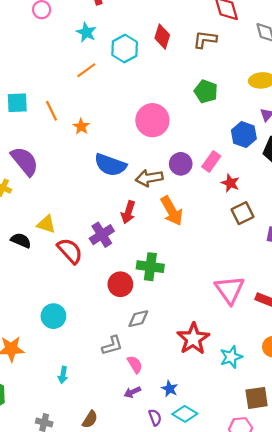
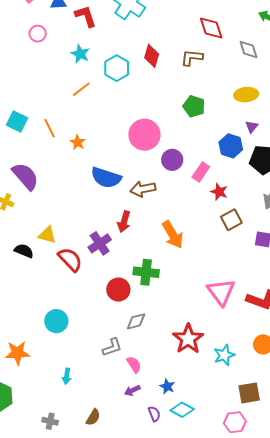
cyan square: (17, 103) -> (17, 122), turned 30
purple circle: (181, 164) -> (172, 160), moved
orange arrow: (172, 211) -> (173, 235), moved

